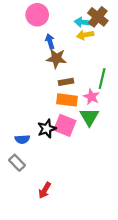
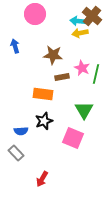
blue arrow: (50, 41) -> (15, 46), moved
pink star: (91, 97) -> (82, 68), moved
orange rectangle: (67, 100) -> (43, 94), moved
pink square: (65, 125) -> (73, 138), moved

